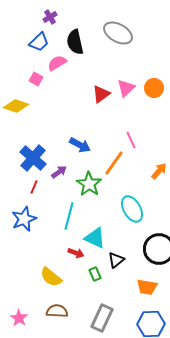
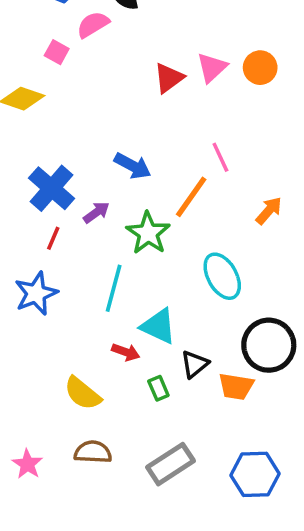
orange trapezoid: (147, 287) -> (236, 387), moved
gray rectangle: (102, 318) -> (170, 464), turned 32

